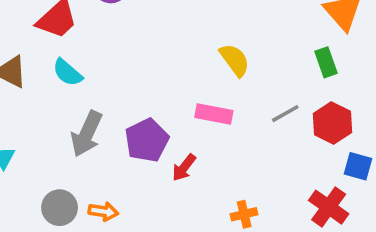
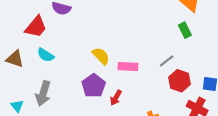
yellow semicircle: (235, 60) -> (101, 56), moved
red hexagon: (332, 123) -> (180, 81), moved
gray arrow: (87, 134) -> (43, 93), moved

